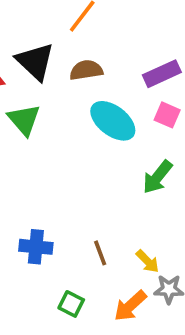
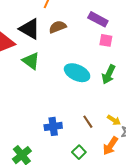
purple rectangle: (162, 74) -> (98, 19), turned 66
cyan ellipse: (113, 121) -> (77, 73), moved
green square: (71, 304) -> (79, 152), turned 32

